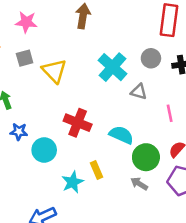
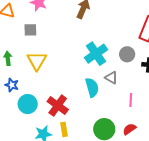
yellow triangle: (54, 71) -> (37, 61), moved
red cross: (78, 123) -> (58, 106), moved
cyan semicircle: (121, 135) -> (92, 87), moved, turned 36

